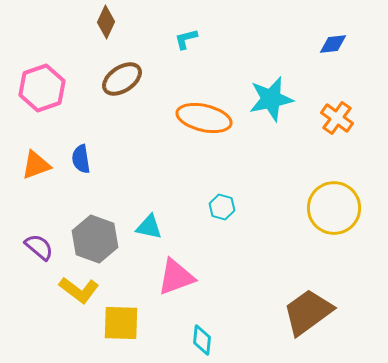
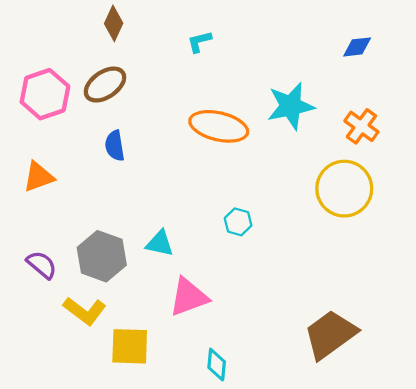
brown ellipse: (122, 79) -> (105, 85), moved
blue semicircle: (81, 159) -> (115, 146), moved
yellow circle: (334, 208) -> (344, 189), moved

